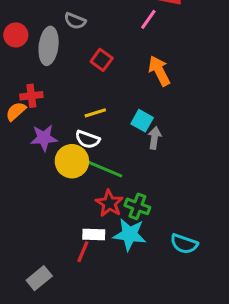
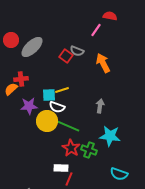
gray semicircle: (75, 21) -> (77, 51), moved
gray ellipse: (49, 46) -> (32, 47), turned 40
cyan square: (142, 121) -> (49, 95), moved, turned -32
cyan star: (130, 234) -> (110, 136), moved
red line: (83, 252) -> (69, 179), moved

